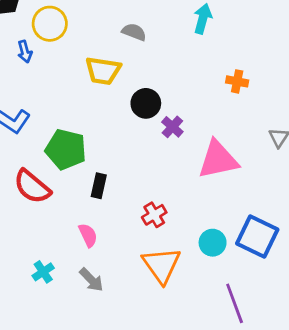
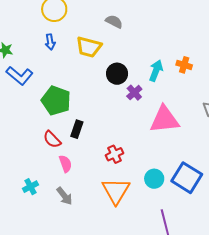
cyan arrow: (203, 19) -> (156, 71), moved
blue arrow: (25, 52) -> (50, 42), moved
red semicircle: (32, 187) -> (52, 139), moved, size x0.7

